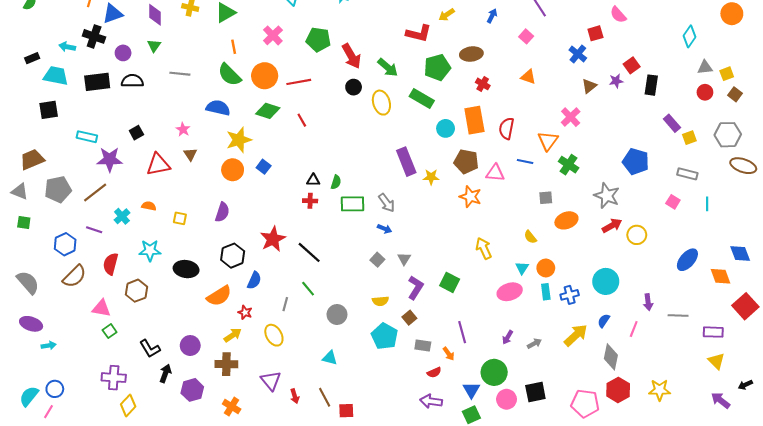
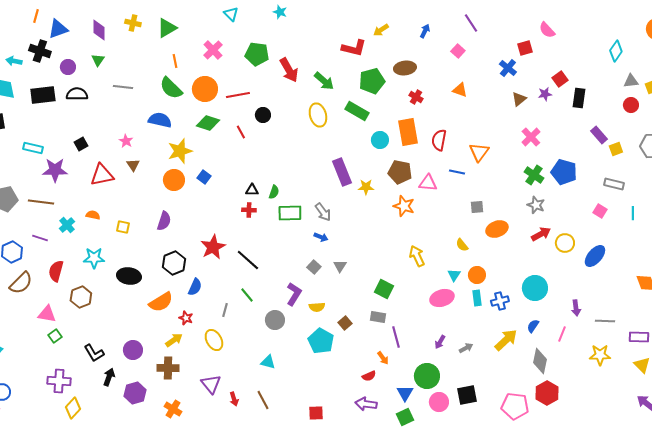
black circle: (354, 87) -> (263, 115), moved
pink cross: (571, 117) -> (531, 137), moved
green cross: (569, 165) -> (534, 175), moved
brown line: (95, 193) -> (41, 202), turned 45
gray star: (607, 196) -> (536, 205), size x0.7
blue ellipse: (687, 260) -> (595, 256), moved
purple L-shape: (416, 288) -> (294, 294), moved
gray rectangle: (423, 346) -> (378, 317), moved
yellow star: (660, 390) -> (600, 355), moved
red square: (346, 411) -> (316, 413), moved

